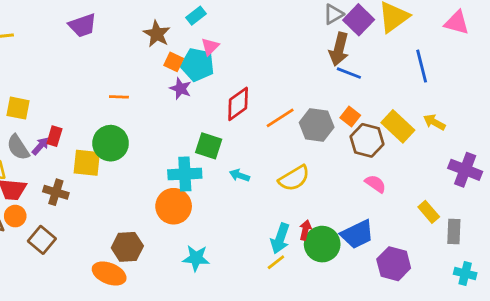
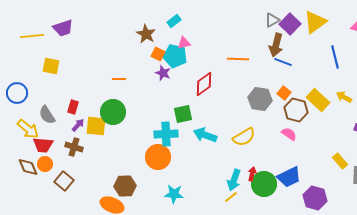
purple trapezoid: (82, 25) -> (63, 28), moved
pink triangle: (210, 46) -> (184, 43), turned 32
yellow square: (18, 108) -> (51, 66), moved
orange line: (280, 118) -> (238, 59), moved, turned 35
purple arrow: (40, 146) -> (78, 125), moved
green square: (209, 146) -> (183, 114), turned -30
cyan arrow: (239, 175) -> (205, 135), size x1.6
pink semicircle: (375, 184) -> (289, 134), moved

